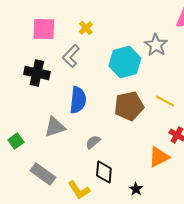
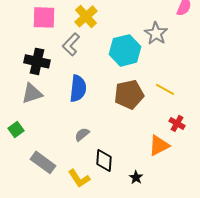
yellow cross: (86, 28) -> (86, 16), size x1.6
gray triangle: (55, 127) -> (32, 93), moved
gray semicircle: (93, 142) -> (82, 134), moved

